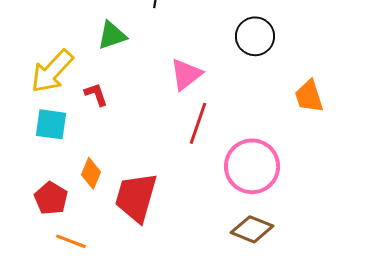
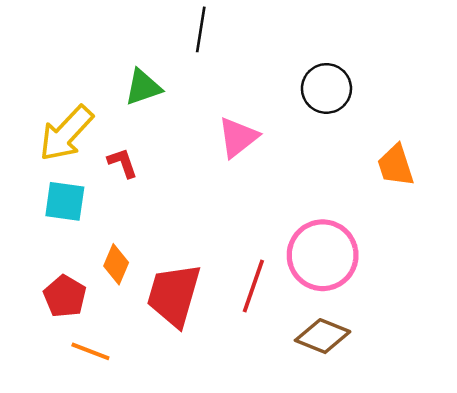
red line: (198, 123) -> (253, 286), moved

